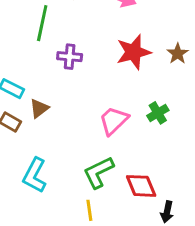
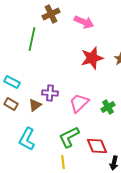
purple cross: (70, 57) -> (50, 93), moved
brown triangle: (39, 108) -> (35, 105), moved
green cross: (158, 113) -> (108, 107), moved

